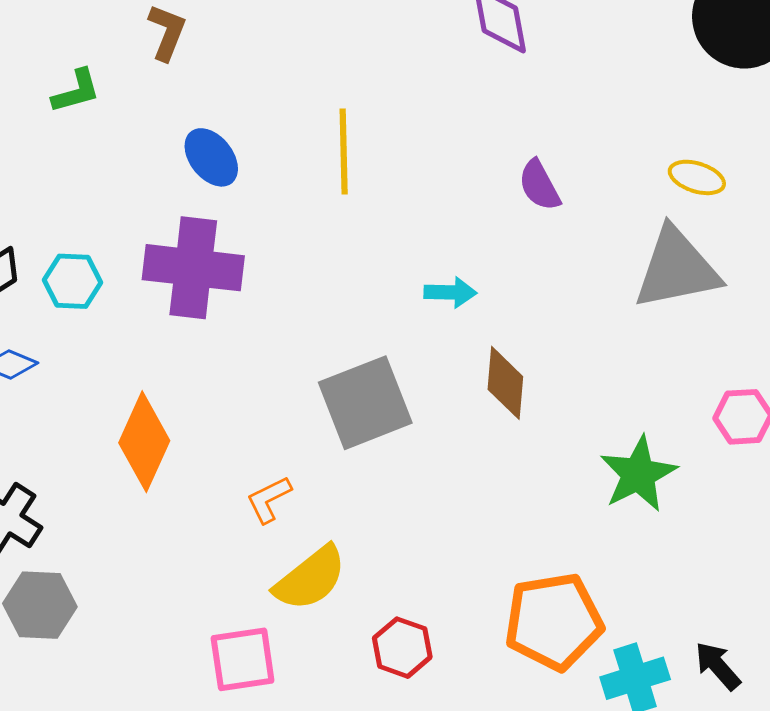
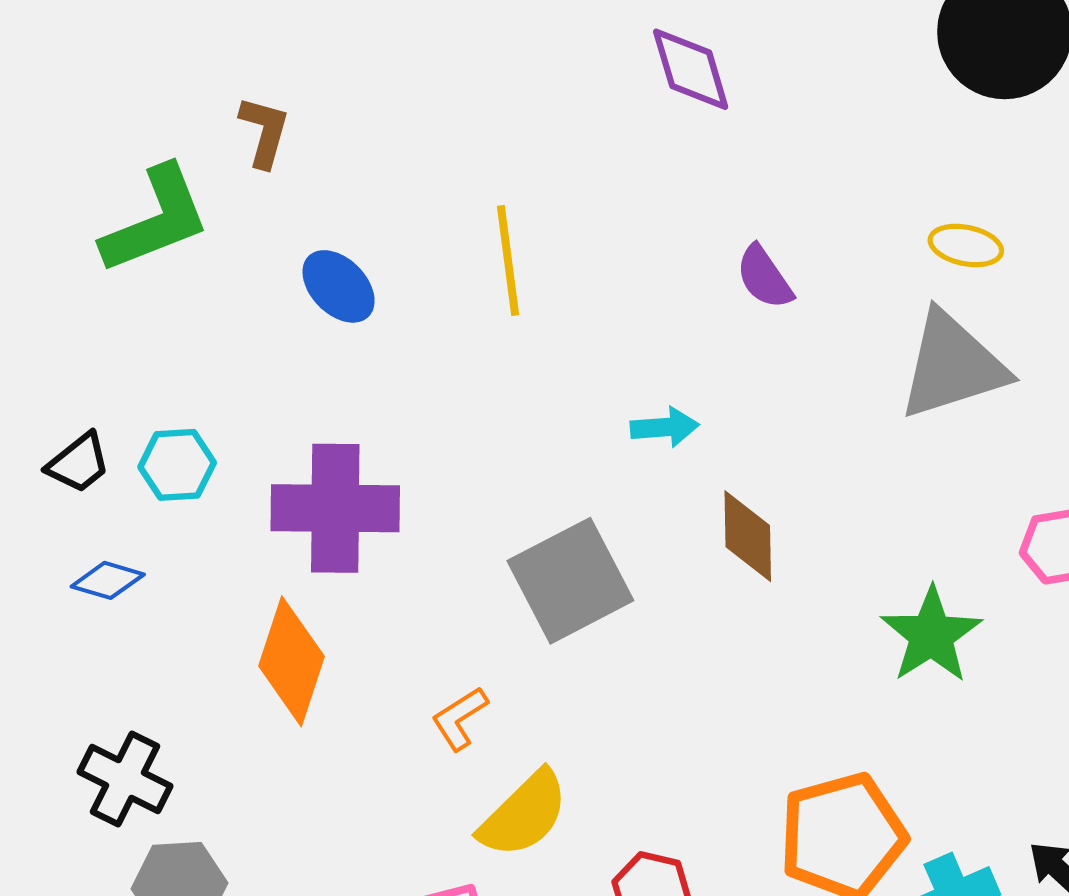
green L-shape: (76, 91) -> (156, 220), size x1.8
purple cross: (193, 268) -> (335, 508), moved

